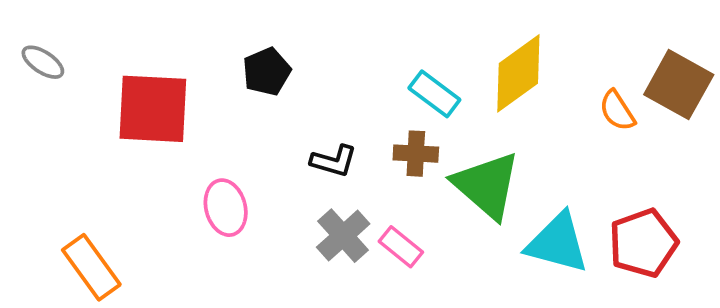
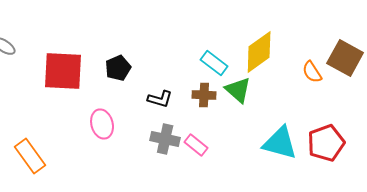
black pentagon: (267, 71) -> (118, 68), moved
green triangle: (487, 185) -> (238, 90), moved, size x0.7
gray cross: (343, 236) -> (165, 139), turned -36

